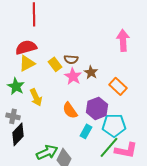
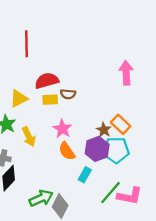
red semicircle: (26, 47) -> (47, 81), moved
yellow rectangle: (55, 64) -> (50, 100), turned -56
brown star: (91, 72) -> (104, 130), moved
pink star: (73, 76) -> (62, 129), moved
cyan pentagon: (114, 125) -> (116, 150), moved

